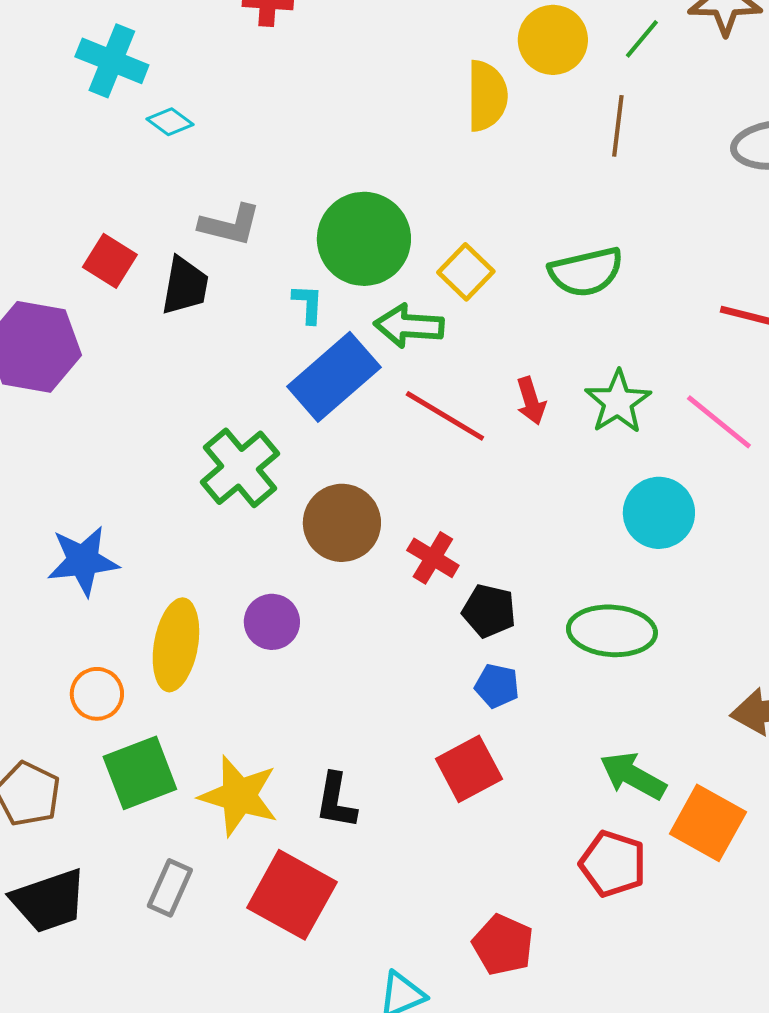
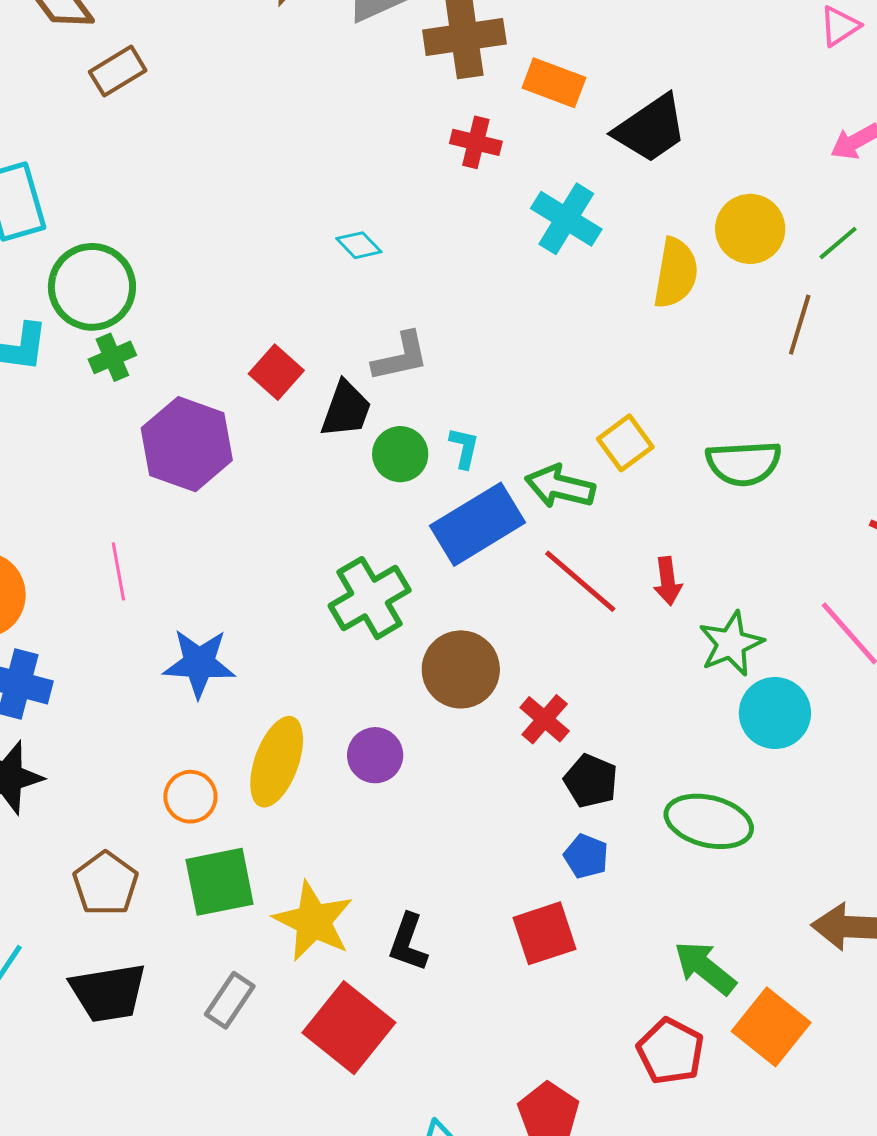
cyan cross: (112, 61) -> (566, 219), moved
gray L-shape: (230, 225) -> (401, 357), turned -36
green circle: (364, 239) -> (400, 454), moved, size x0.6
green star: (618, 402) -> (731, 644), moved

